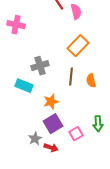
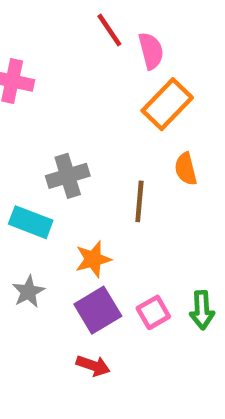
orange rectangle: (78, 46) -> (167, 104), moved
orange semicircle: (91, 81) -> (186, 169), moved
pink square: (76, 134) -> (153, 312), moved
gray star: (35, 139) -> (28, 292), moved

